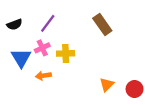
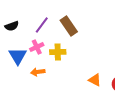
brown rectangle: (102, 25) -> (69, 26), moved
orange triangle: (107, 85) -> (95, 80), turned -48

